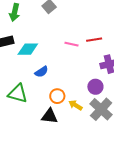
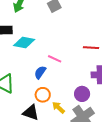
pink line: (72, 44) -> (55, 59), moved
blue semicircle: (41, 72) -> (40, 72), moved, turned 144

